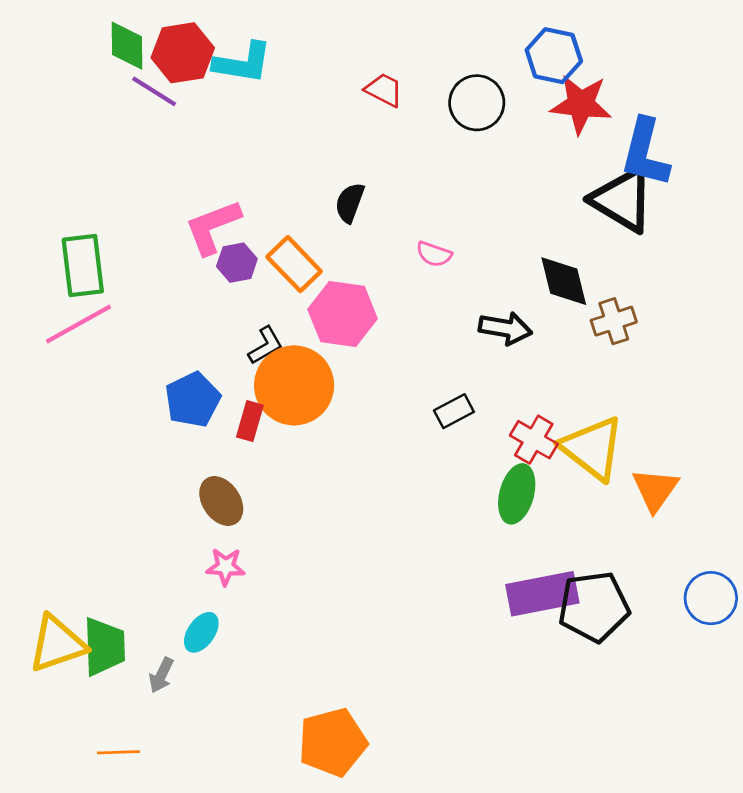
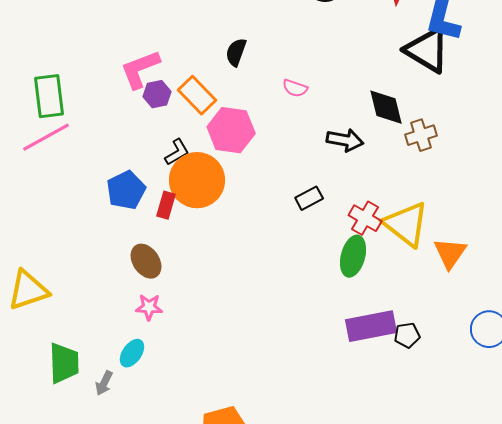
black pentagon: (594, 607) -> (407, 335), size x0.5
yellow triangle: (57, 644) -> (28, 290), moved

